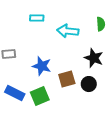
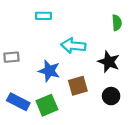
cyan arrow: (68, 31) -> (73, 46), moved
black circle: (89, 84) -> (111, 96), moved

